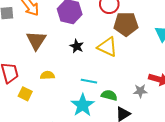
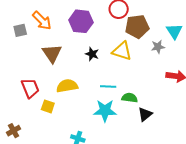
yellow semicircle: (47, 75) -> (67, 86), size x1.5
gray star: (140, 91) -> (158, 47), moved
cyan star: (83, 105) -> (105, 111), turned -30

